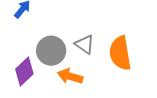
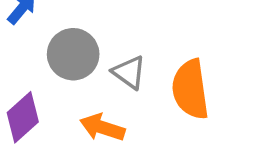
gray circle: (51, 51) -> (73, 54), moved

